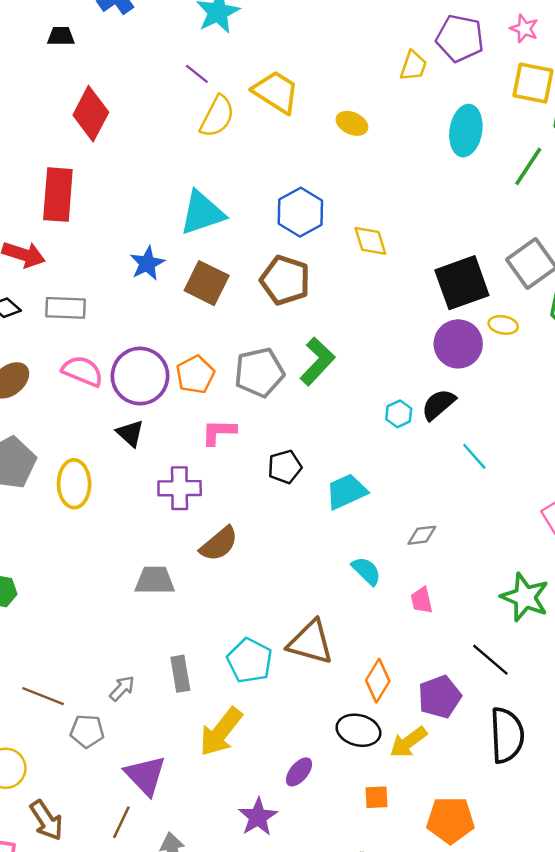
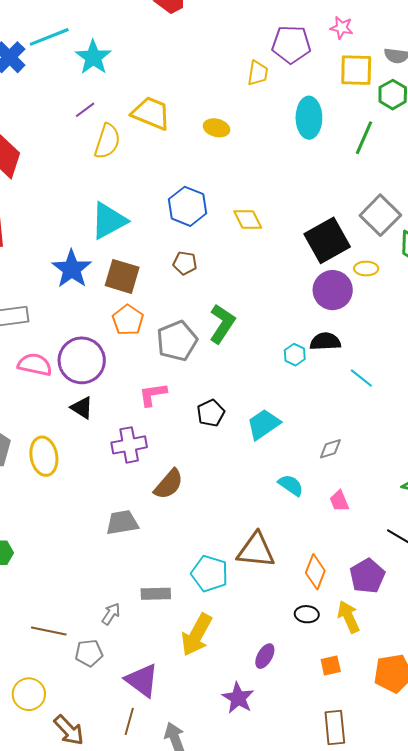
purple line: (197, 74) -> (85, 110), turned -65
blue star: (147, 263) -> (72, 269), size x1.4
brown pentagon: (285, 280) -> (185, 263), size x0.6
orange pentagon: (195, 375) -> (128, 320), moved
black semicircle: (438, 404) -> (325, 341), turned 48
gray rectangle: (180, 674) -> (156, 594), turned -72
black ellipse: (358, 730) -> (307, 614), size x0.7
yellow arrow: (408, 742) -> (348, 617), turned 112

